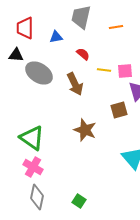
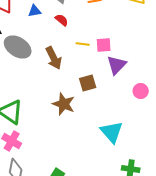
red semicircle: (83, 54) -> (62, 20), moved
brown square: (119, 110) -> (88, 83), moved

